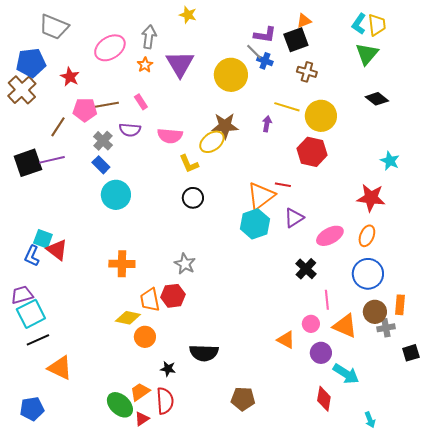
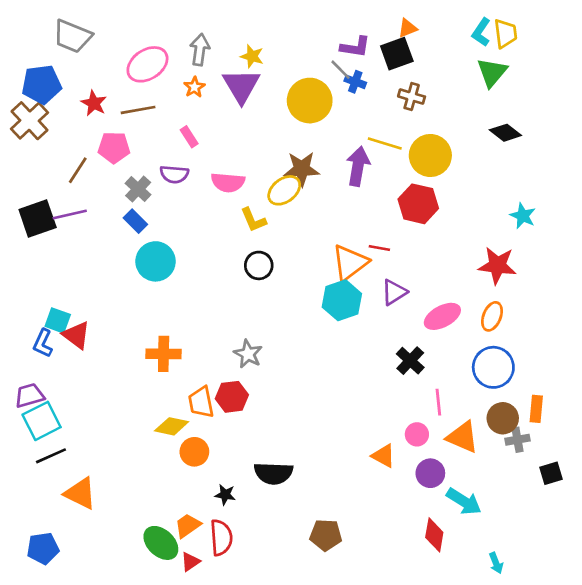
yellow star: (188, 15) -> (252, 56), moved
brown line: (106, 105) -> (138, 110), moved
purple arrow: (267, 124) -> (358, 166), size x1.8

